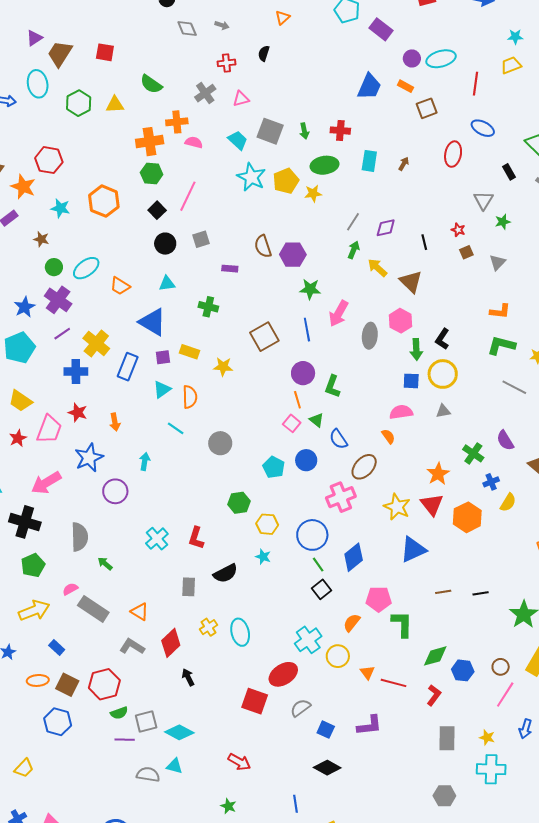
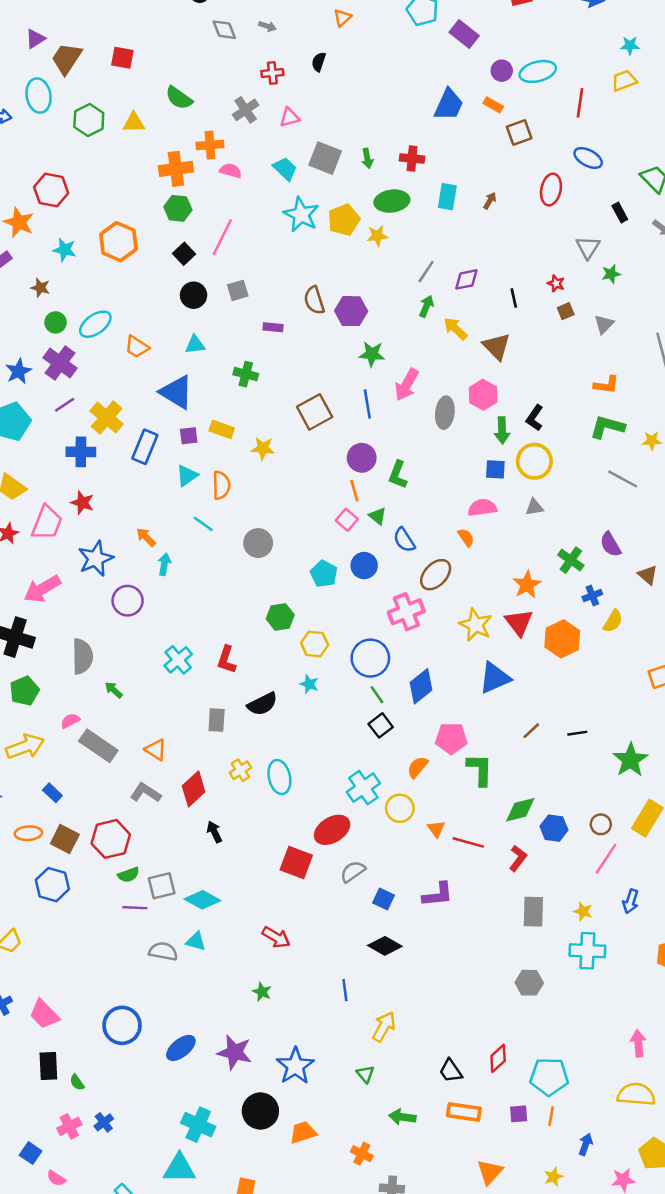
orange arrow: (115, 422) -> (146, 537), moved, turned 144
brown line: (443, 592) -> (531, 731), turned -35

